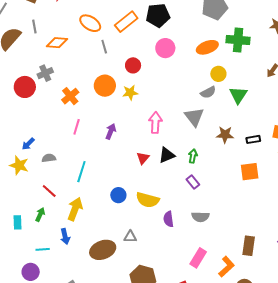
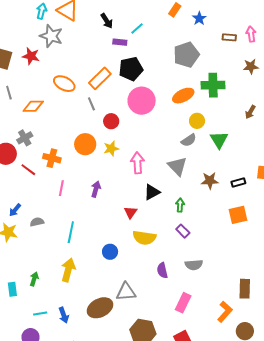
gray line: (104, 47) -> (91, 104), moved
pink circle: (165, 48) -> (142, 101), size x1.4
orange cross: (70, 96) -> (52, 158), turned -30
pink arrow: (155, 123) -> (137, 163), moved
black triangle: (167, 155) -> (152, 192), moved
red line: (49, 191) -> (28, 170), moved
yellow semicircle: (148, 200) -> (144, 238), moved
blue arrow: (65, 236) -> (64, 315), moved
gray triangle: (130, 237) -> (126, 292), size x1.5
pink rectangle: (198, 258) -> (183, 303), moved

